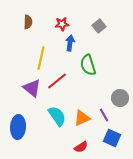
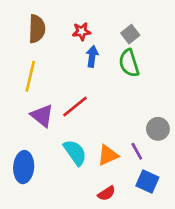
brown semicircle: (28, 22) -> (37, 29), size x1.5
yellow line: (41, 58) -> (30, 76), moved
green semicircle: (88, 65) -> (129, 63), moved

